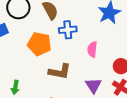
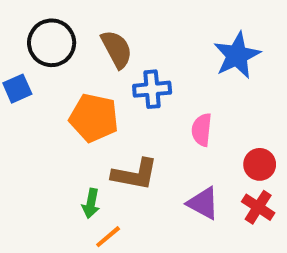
purple triangle: (93, 85) -> (203, 203), turned -30
green arrow: (15, 87) -> (91, 203), moved

